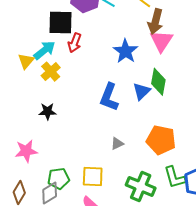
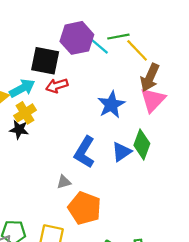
red arrow: (75, 43) -> (57, 86), turned 42
black star: (48, 111) -> (19, 130), moved
orange pentagon: (161, 140) -> (85, 208), moved
gray triangle: (117, 143) -> (64, 182), moved

